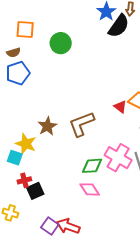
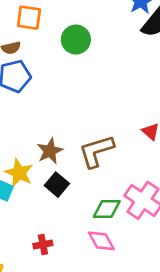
red cross: (24, 180) -> (43, 245), moved
black square: (35, 191) -> (57, 185), moved, turned -30

